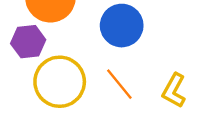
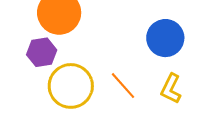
blue circle: (122, 26) -> (165, 38), moved

